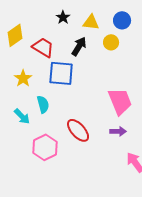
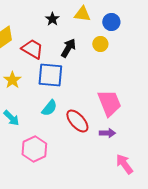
yellow triangle: (91, 22) -> (82, 14), moved
cyan semicircle: (43, 104) -> (49, 108), moved, turned 54
red ellipse: (78, 130) -> (77, 121), moved

